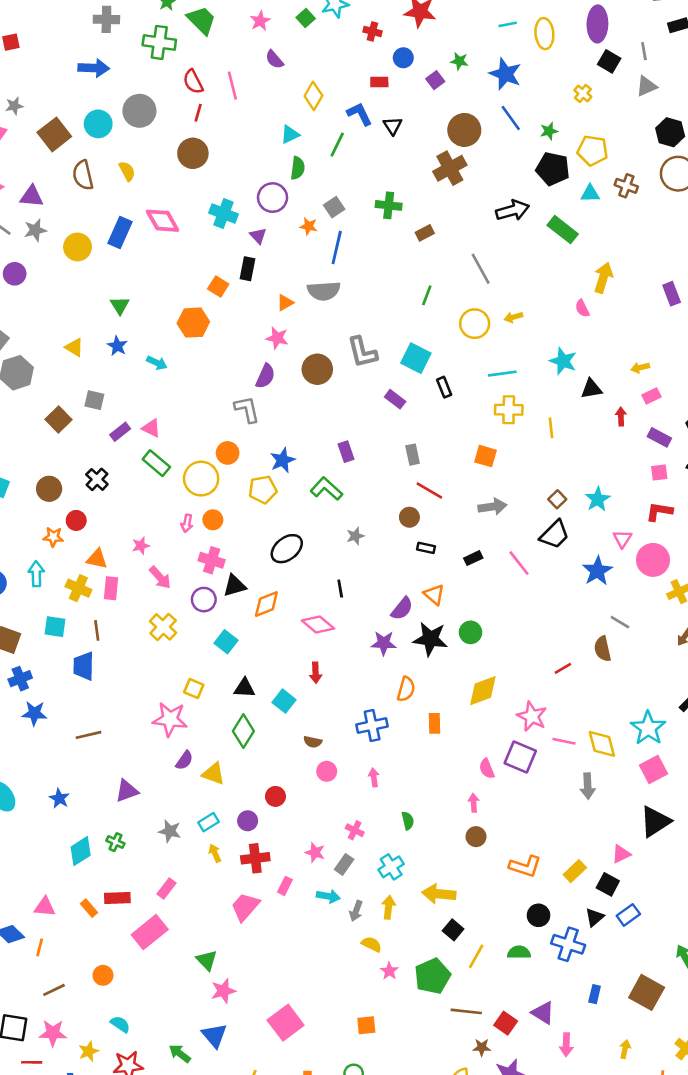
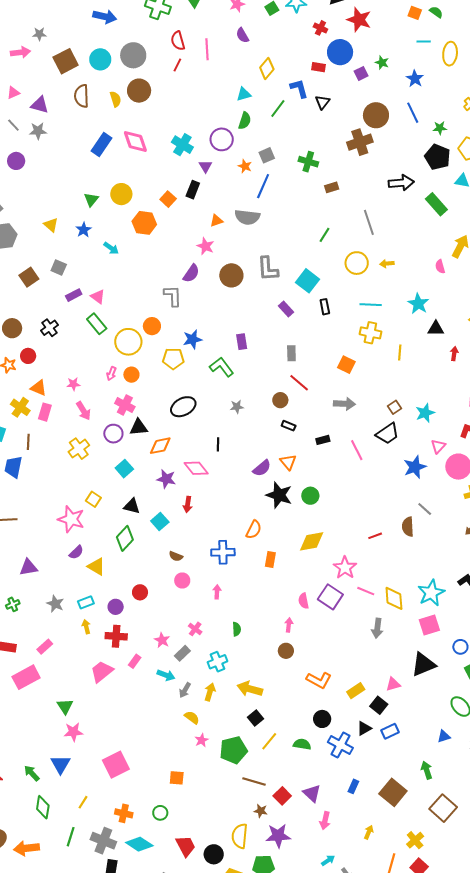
blue circle: (403, 58) -> (340, 52), size x1.6
blue star: (505, 74) -> (415, 79), size x0.7
brown circle: (193, 153) -> (139, 91), moved
yellow circle: (78, 247) -> (121, 194), moved
purple star: (384, 643) -> (166, 479), moved
green cross: (115, 842) -> (13, 604), turned 32

